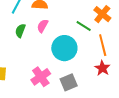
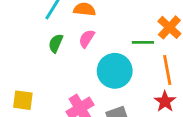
green line: (84, 26) -> (143, 42), turned -35

